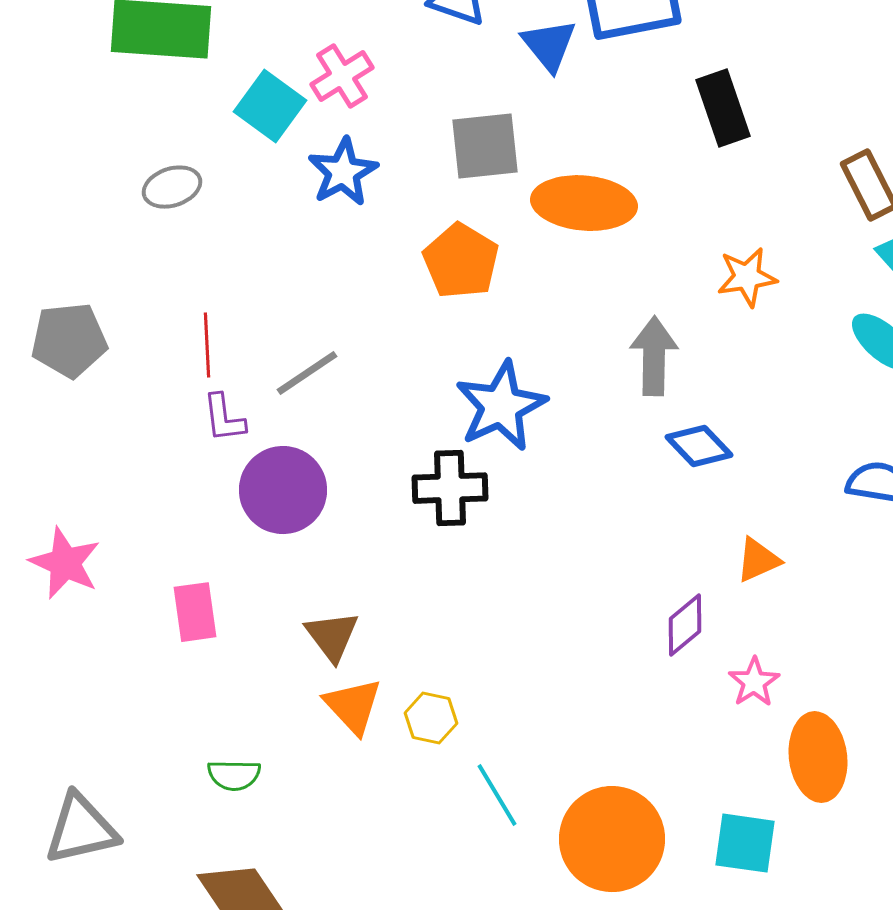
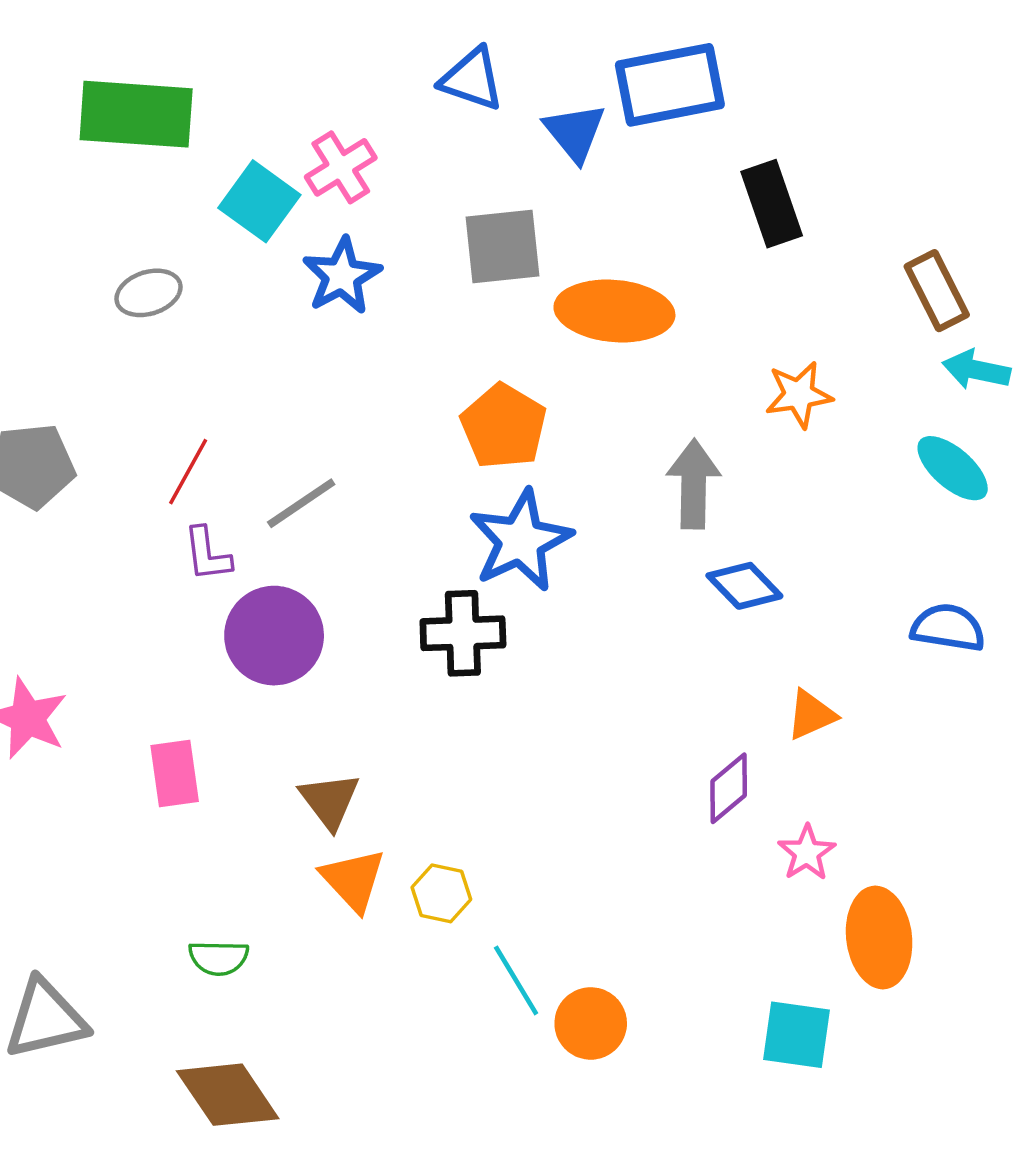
orange pentagon: (461, 261) -> (504, 426), moved
red line: (207, 345) -> (188, 472), turned 32
orange circle: (612, 839) -> (591, 1023), moved, size x0.6

